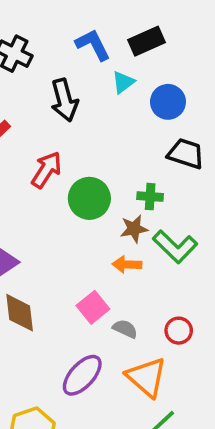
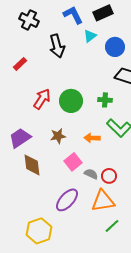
red arrow: (46, 170) -> (42, 99), moved
brown star: (134, 229) -> (58, 136), moved
red circle: (179, 331) -> (109, 176), moved
orange triangle: (147, 377) -> (103, 201), turned -50

